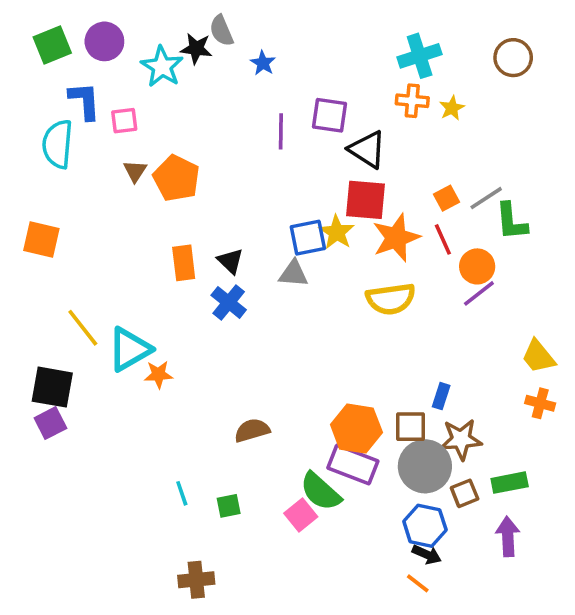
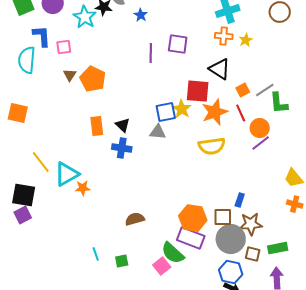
black triangle: (367, 149) -> (220, 69), moved
blue cross: (229, 302) -> (122, 148), turned -30
brown square: (465, 493) -> (253, 254), turned 35

